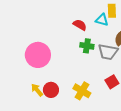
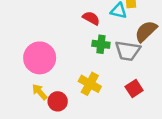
yellow arrow: (37, 90) -> (40, 92), moved
yellow cross: (82, 91) -> (90, 84), moved

